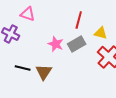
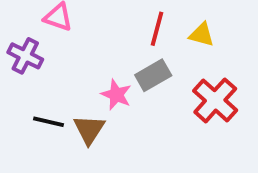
yellow triangle: (101, 33) -> (202, 35), moved
pink star: (56, 44) -> (116, 95), moved

